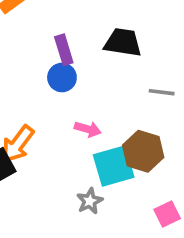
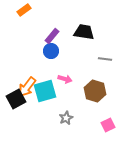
purple rectangle: (64, 50) -> (52, 36), turned 56
cyan square: (114, 166) -> (45, 91), moved

